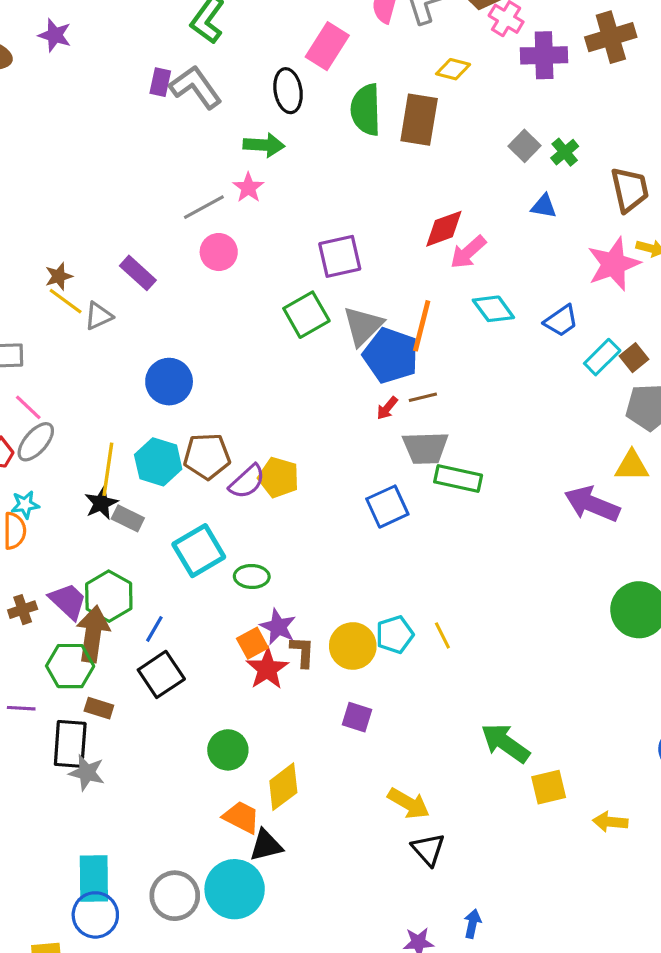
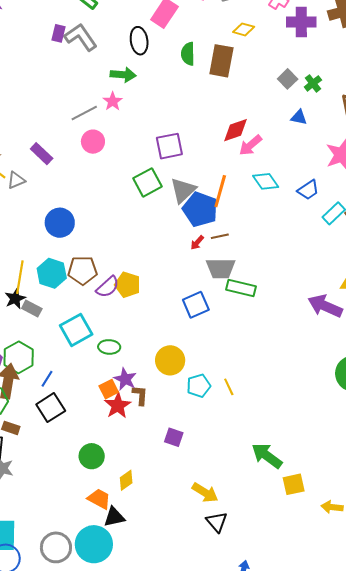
green semicircle: (366, 110) -> (188, 54), size x0.7
yellow circle: (353, 646) -> (170, 360), moved
yellow diamond: (283, 787) -> (126, 480), size x0.7

